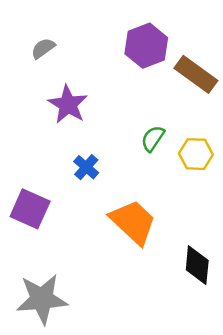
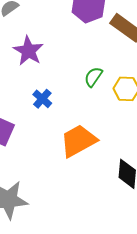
orange trapezoid: (133, 222) -> (78, 141), turned -72

